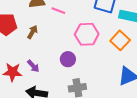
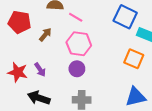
pink hexagon: (87, 34) -> (79, 44), moved
orange square: (120, 40) -> (134, 59), turned -30

